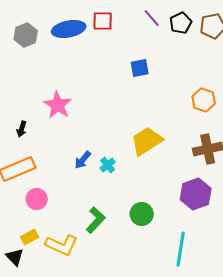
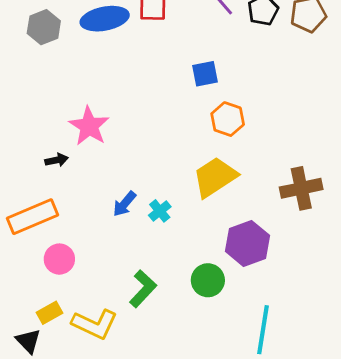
orange hexagon: (204, 100) -> (228, 119), moved
black arrow: (22, 129) -> (57, 160), moved, turned -119
purple hexagon: (196, 194) -> (247, 243), moved

